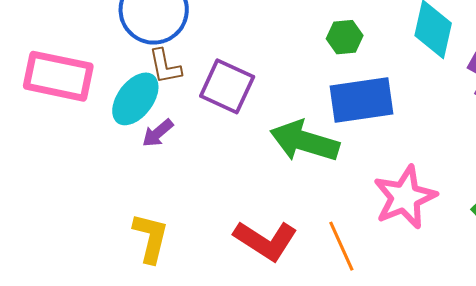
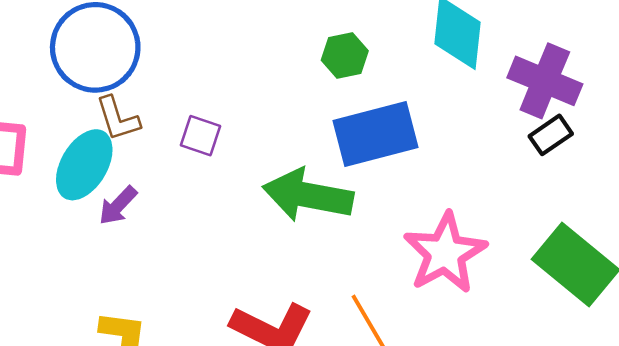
purple square: (227, 86) -> (201, 136), size x0.6

